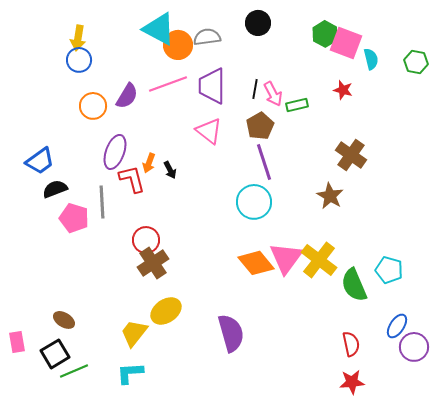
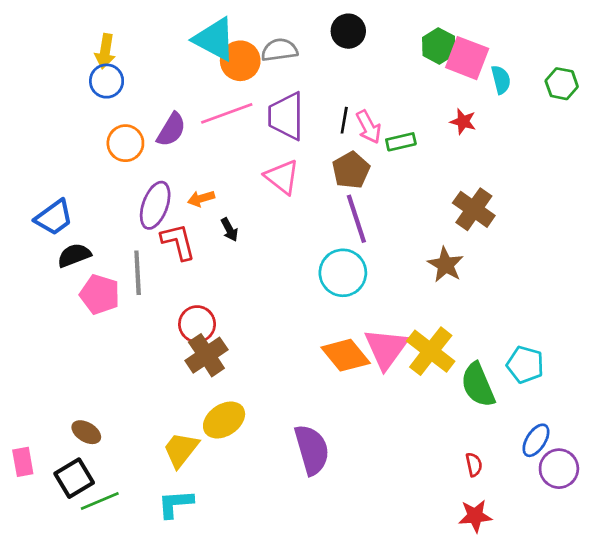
orange arrow: (149, 163) -> (201, 199), moved, turned 54
red semicircle: (351, 344) -> (474, 465), size x0.7

